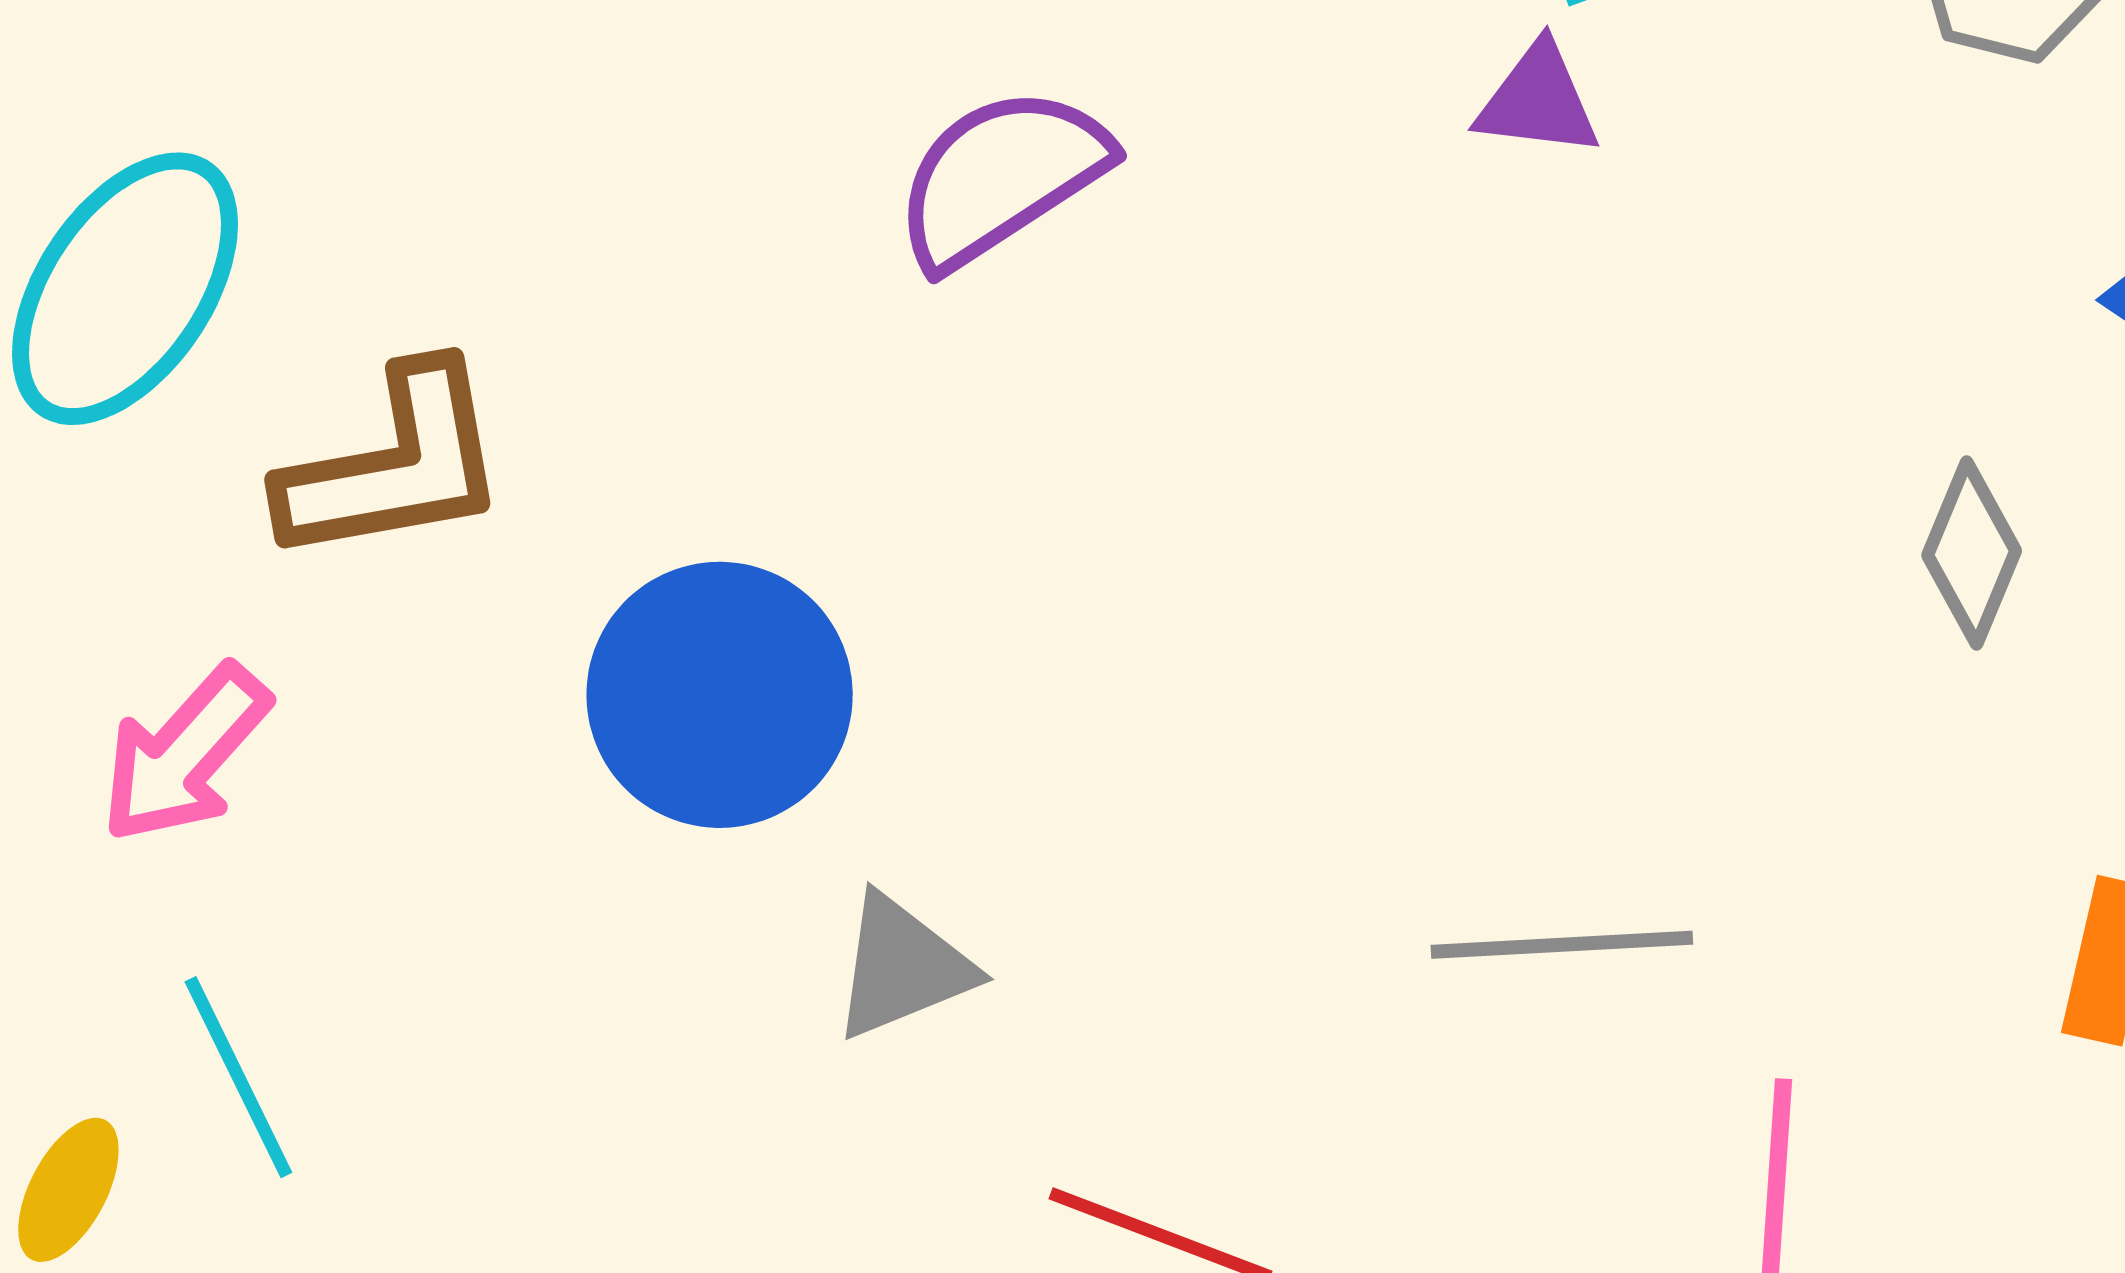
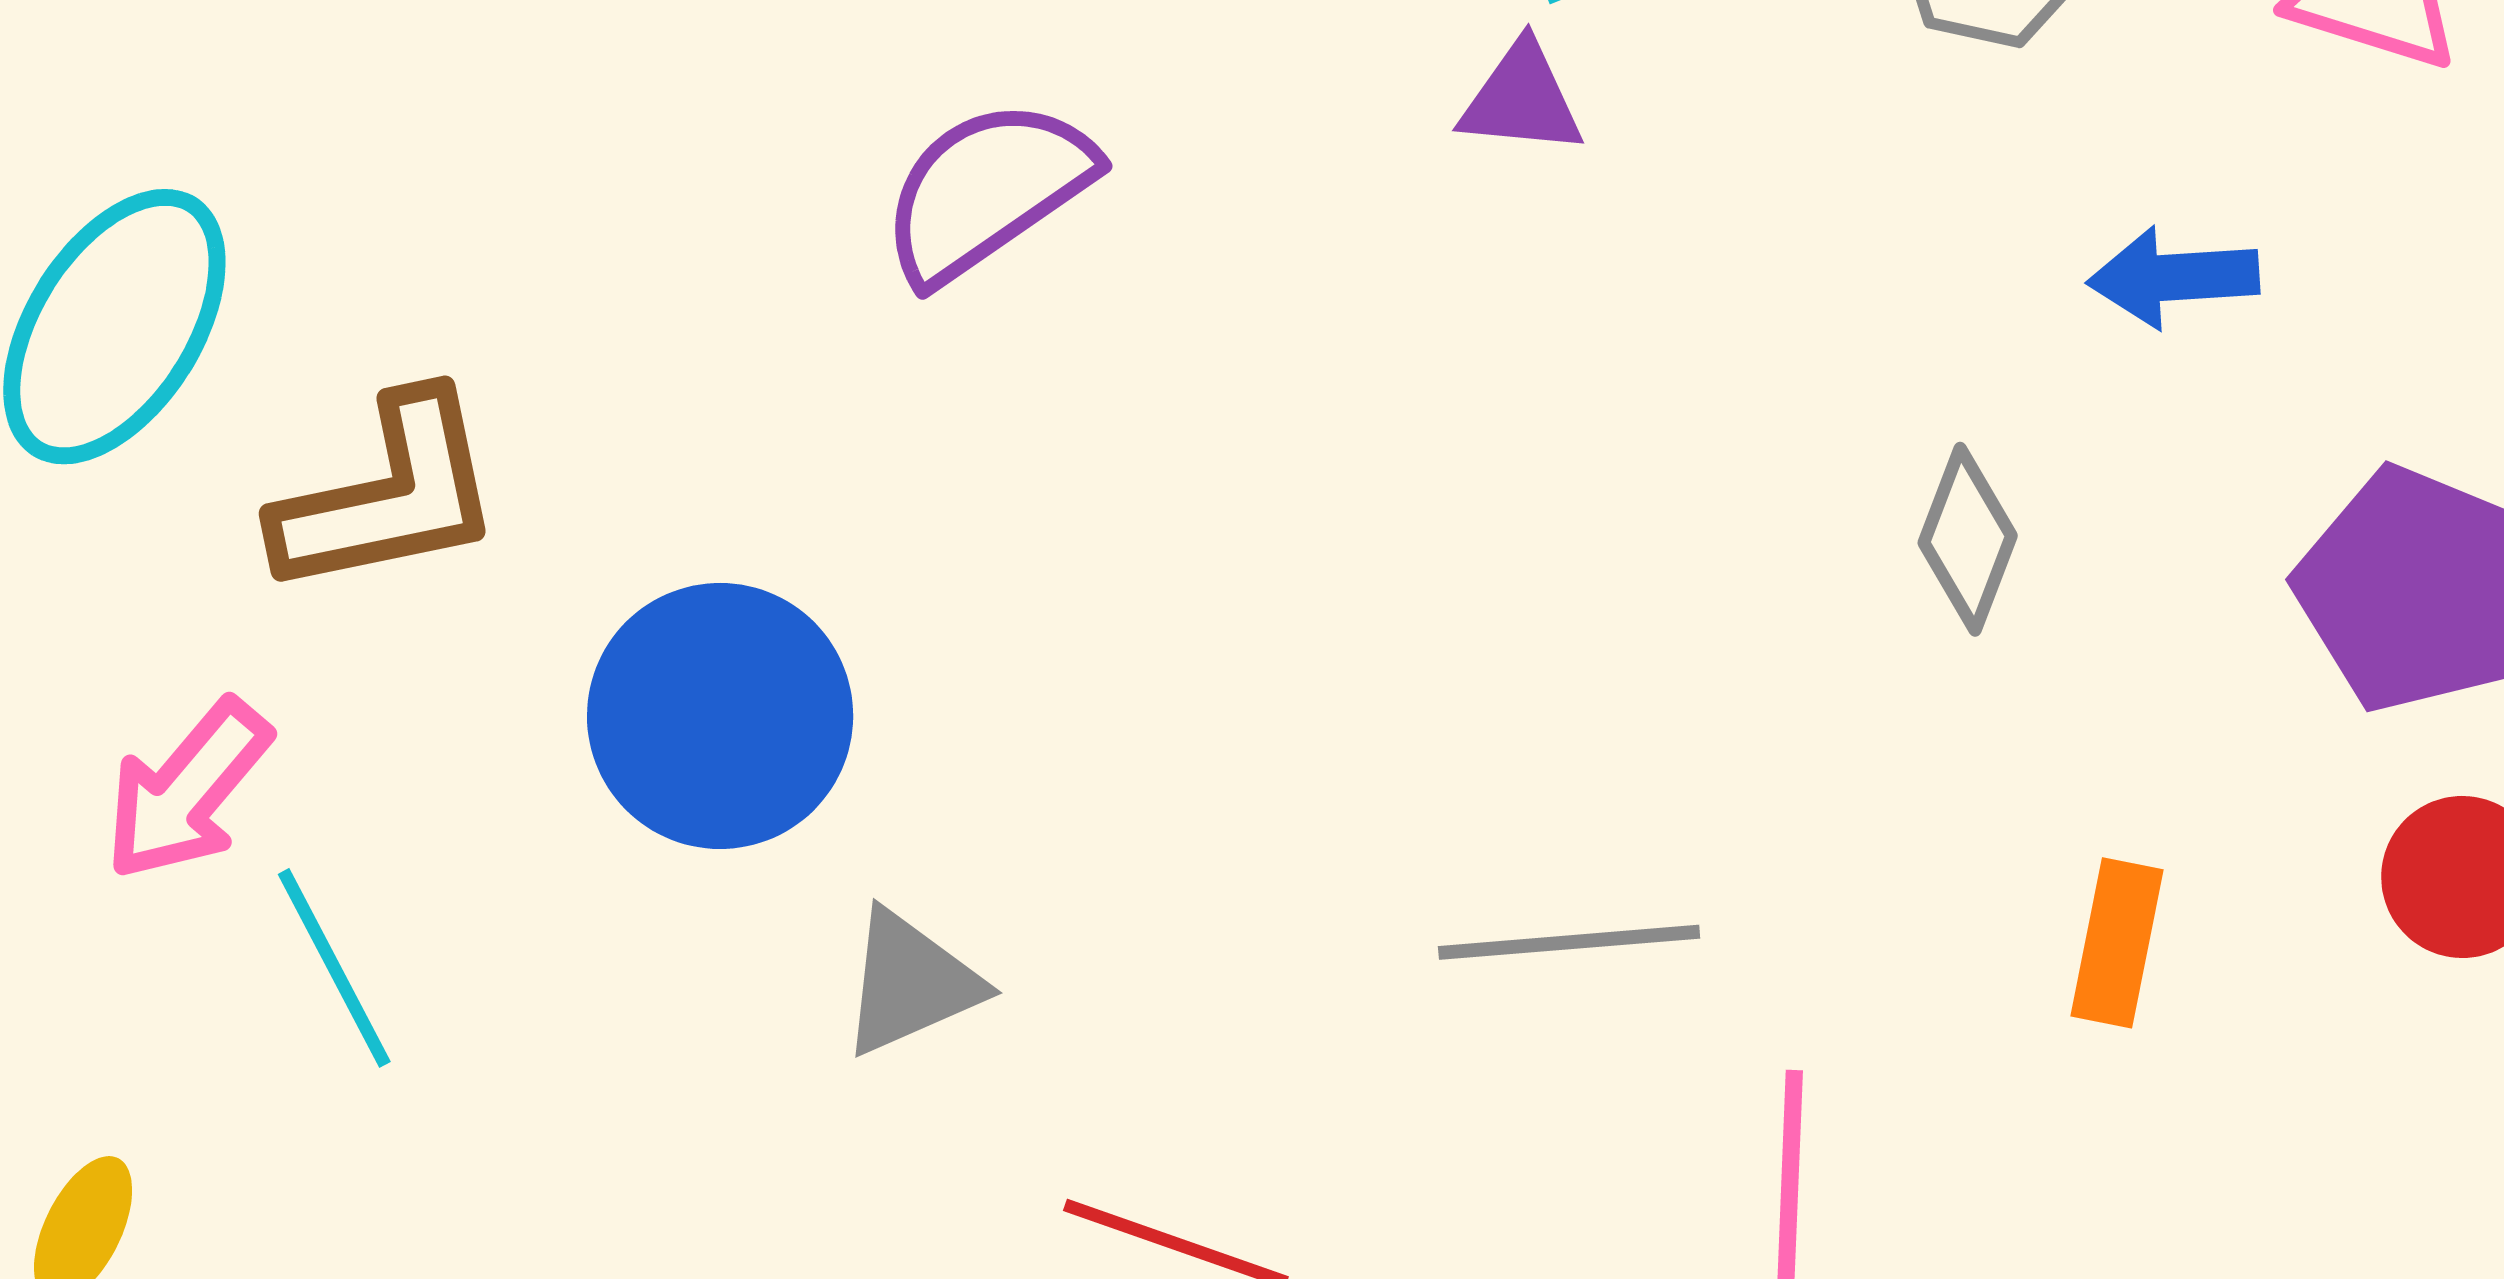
cyan line: (238, 1077) -> (334, 968), moved

